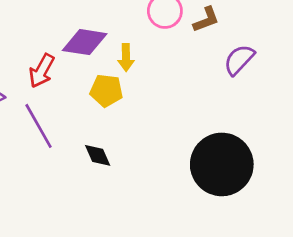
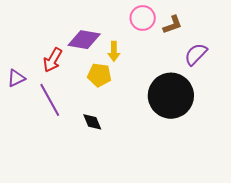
black circle: (222, 164) -> (171, 96), moved

